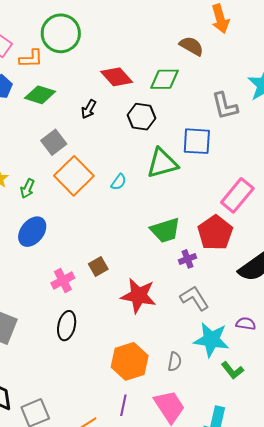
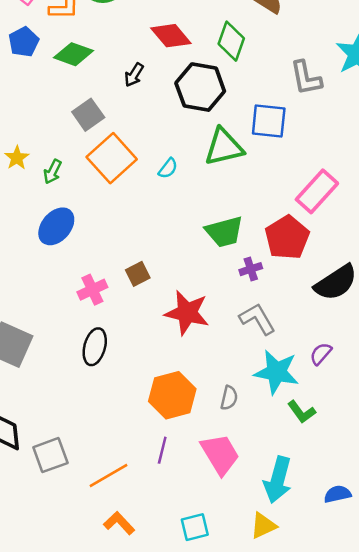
green diamond: (165, 79) -> (231, 41), turned -72
black hexagon: (141, 117) -> (200, 87), size x1.4
purple semicircle: (246, 324) -> (321, 354), turned -60

